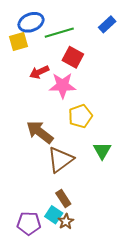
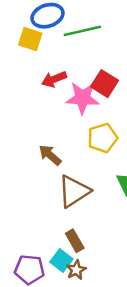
yellow square: (18, 42) -> (30, 39), turned 30
red square: (73, 57) -> (105, 84), moved
brown arrow: (40, 132) -> (50, 155), size x0.7

